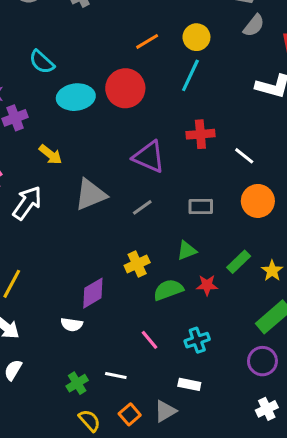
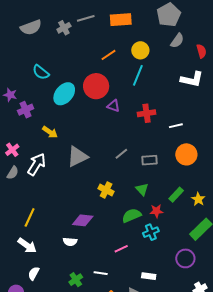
cyan ellipse: (76, 97) -> (64, 94), turned -40
white line: (244, 156) -> (176, 126), turned -48
purple triangle: (149, 157) -> (113, 106), moved, size x0.6
gray line: (142, 207) -> (121, 154), moved
green triangle: (187, 251) -> (142, 189), turned -48
yellow cross: (137, 264) -> (106, 190), moved, turned -35
purple diamond: (93, 293) -> (83, 220), turned 40
pink line: (149, 340) -> (121, 249), turned -72
cyan cross: (197, 340) -> (151, 232), moved
purple circle: (262, 361) -> (185, 258), moved

